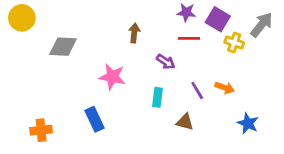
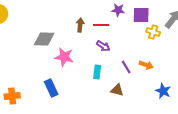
purple square: (218, 19) -> (141, 15), turned -30
red line: (189, 38) -> (101, 25), moved
gray diamond: (63, 47) -> (44, 39), moved

